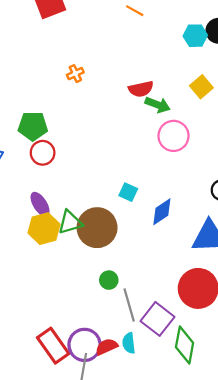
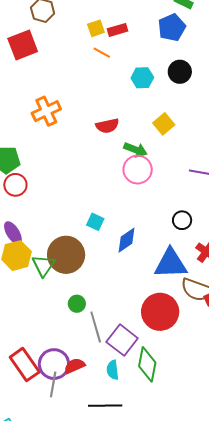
cyan hexagon: (195, 36) -> (142, 78), moved
orange cross: (75, 74) -> (46, 111), size x1.8
green arrow: (158, 105) -> (135, 150), moved
green triangle: (70, 222) -> (43, 265), moved, turned -40
cyan semicircle: (129, 343) -> (113, 370), moved

